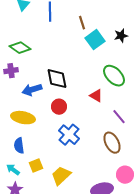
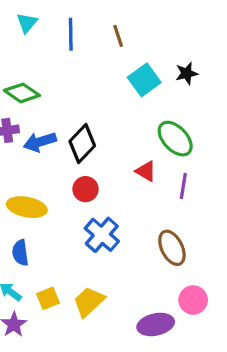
brown line: (82, 23) -> (118, 36), moved
black diamond: (57, 79) -> (82, 143), turned 55
blue arrow: (32, 90) -> (40, 142), moved
purple line: (119, 117) -> (183, 186), moved, turned 49
yellow square: (36, 166) -> (48, 298), moved

